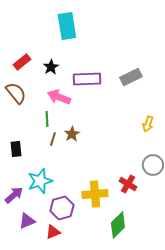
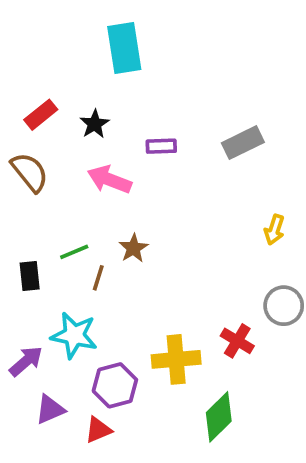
purple rectangle: (87, 79) -> (161, 146), size x0.6
green line: (47, 119) -> (74, 252), moved, turned 70
brown line: (53, 139) -> (98, 278), moved
cyan star: (40, 181) -> (74, 335), turned 30

